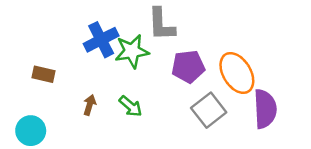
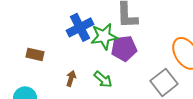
purple pentagon: (188, 67) -> (124, 48), moved

